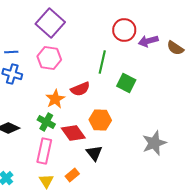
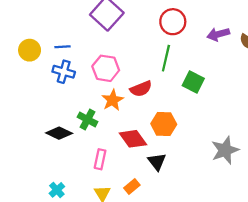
red circle: (124, 30) -> (173, 22), moved
pink hexagon: (49, 58) -> (106, 68), moved
green cross: (46, 122) -> (88, 119), moved
pink rectangle: (44, 151) -> (100, 159), size x0.7

